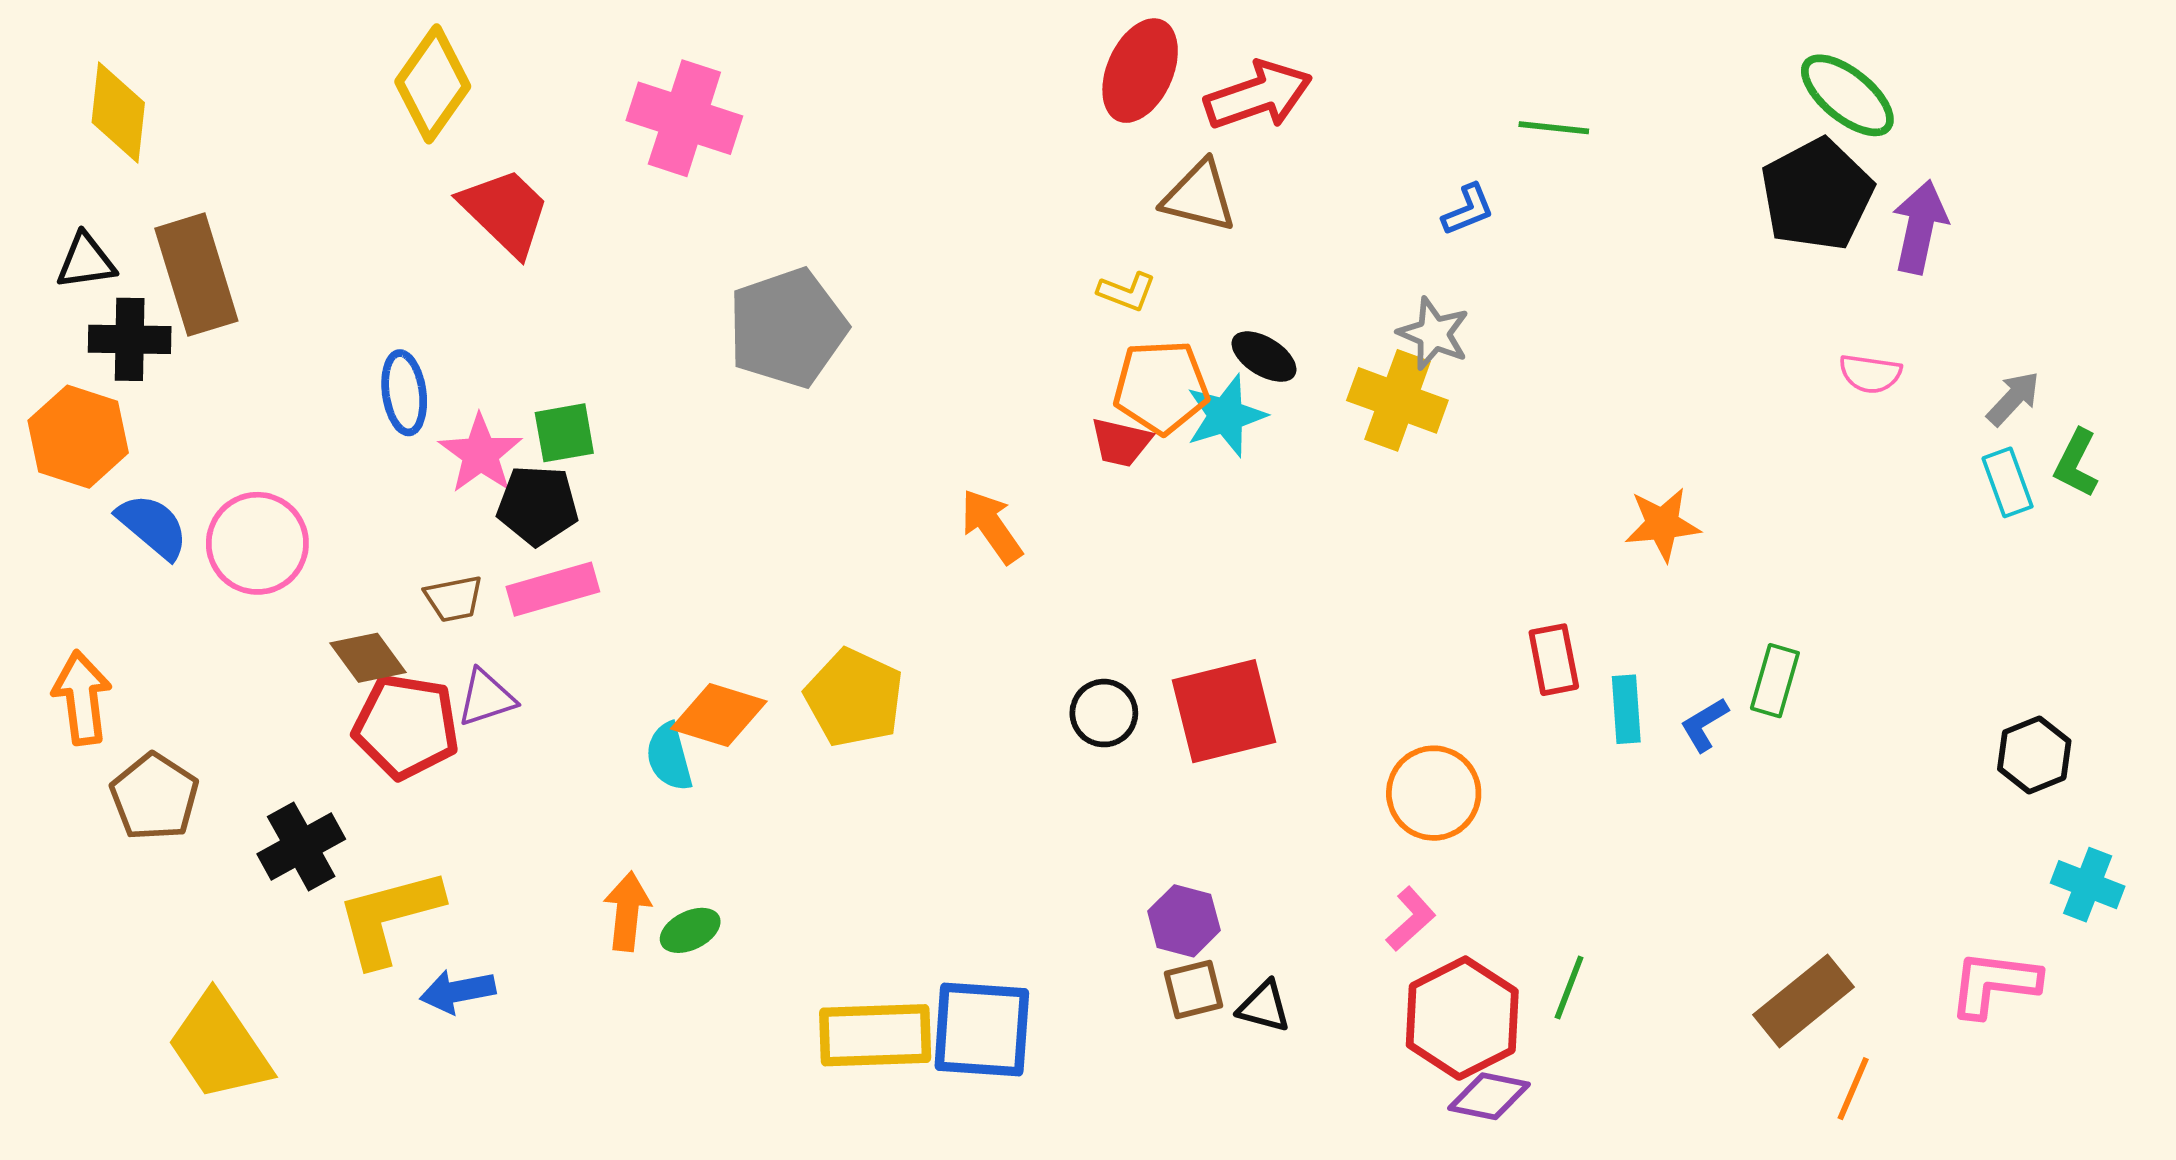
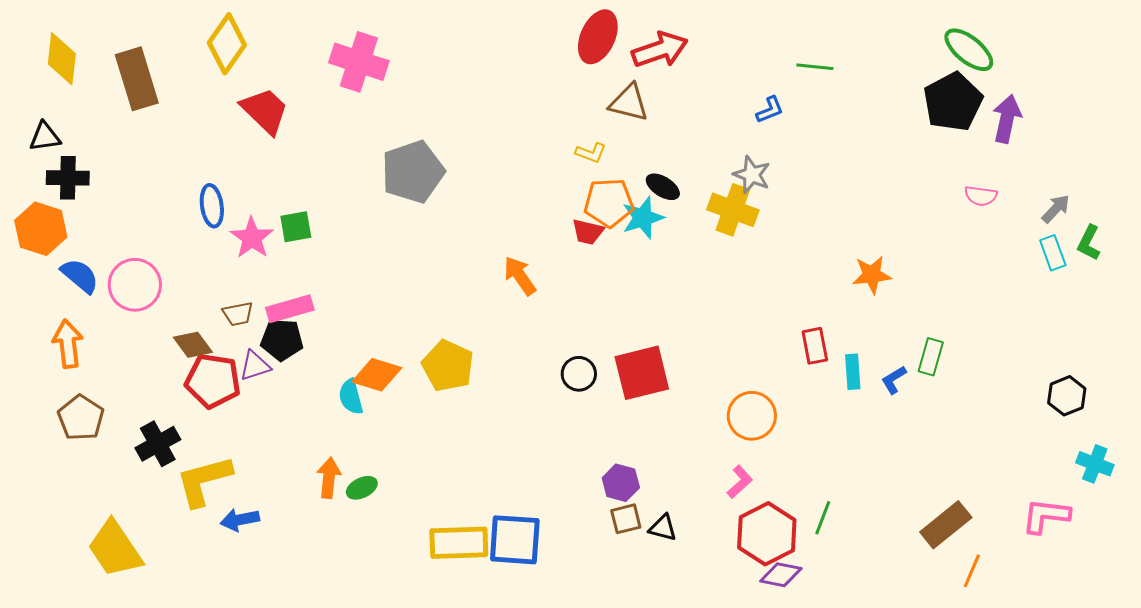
brown rectangle: (196, 275) -> (137, 79), moved
black pentagon: (538, 505) -> (282, 340), moved
orange arrow: (82, 698) -> (68, 344), moved

